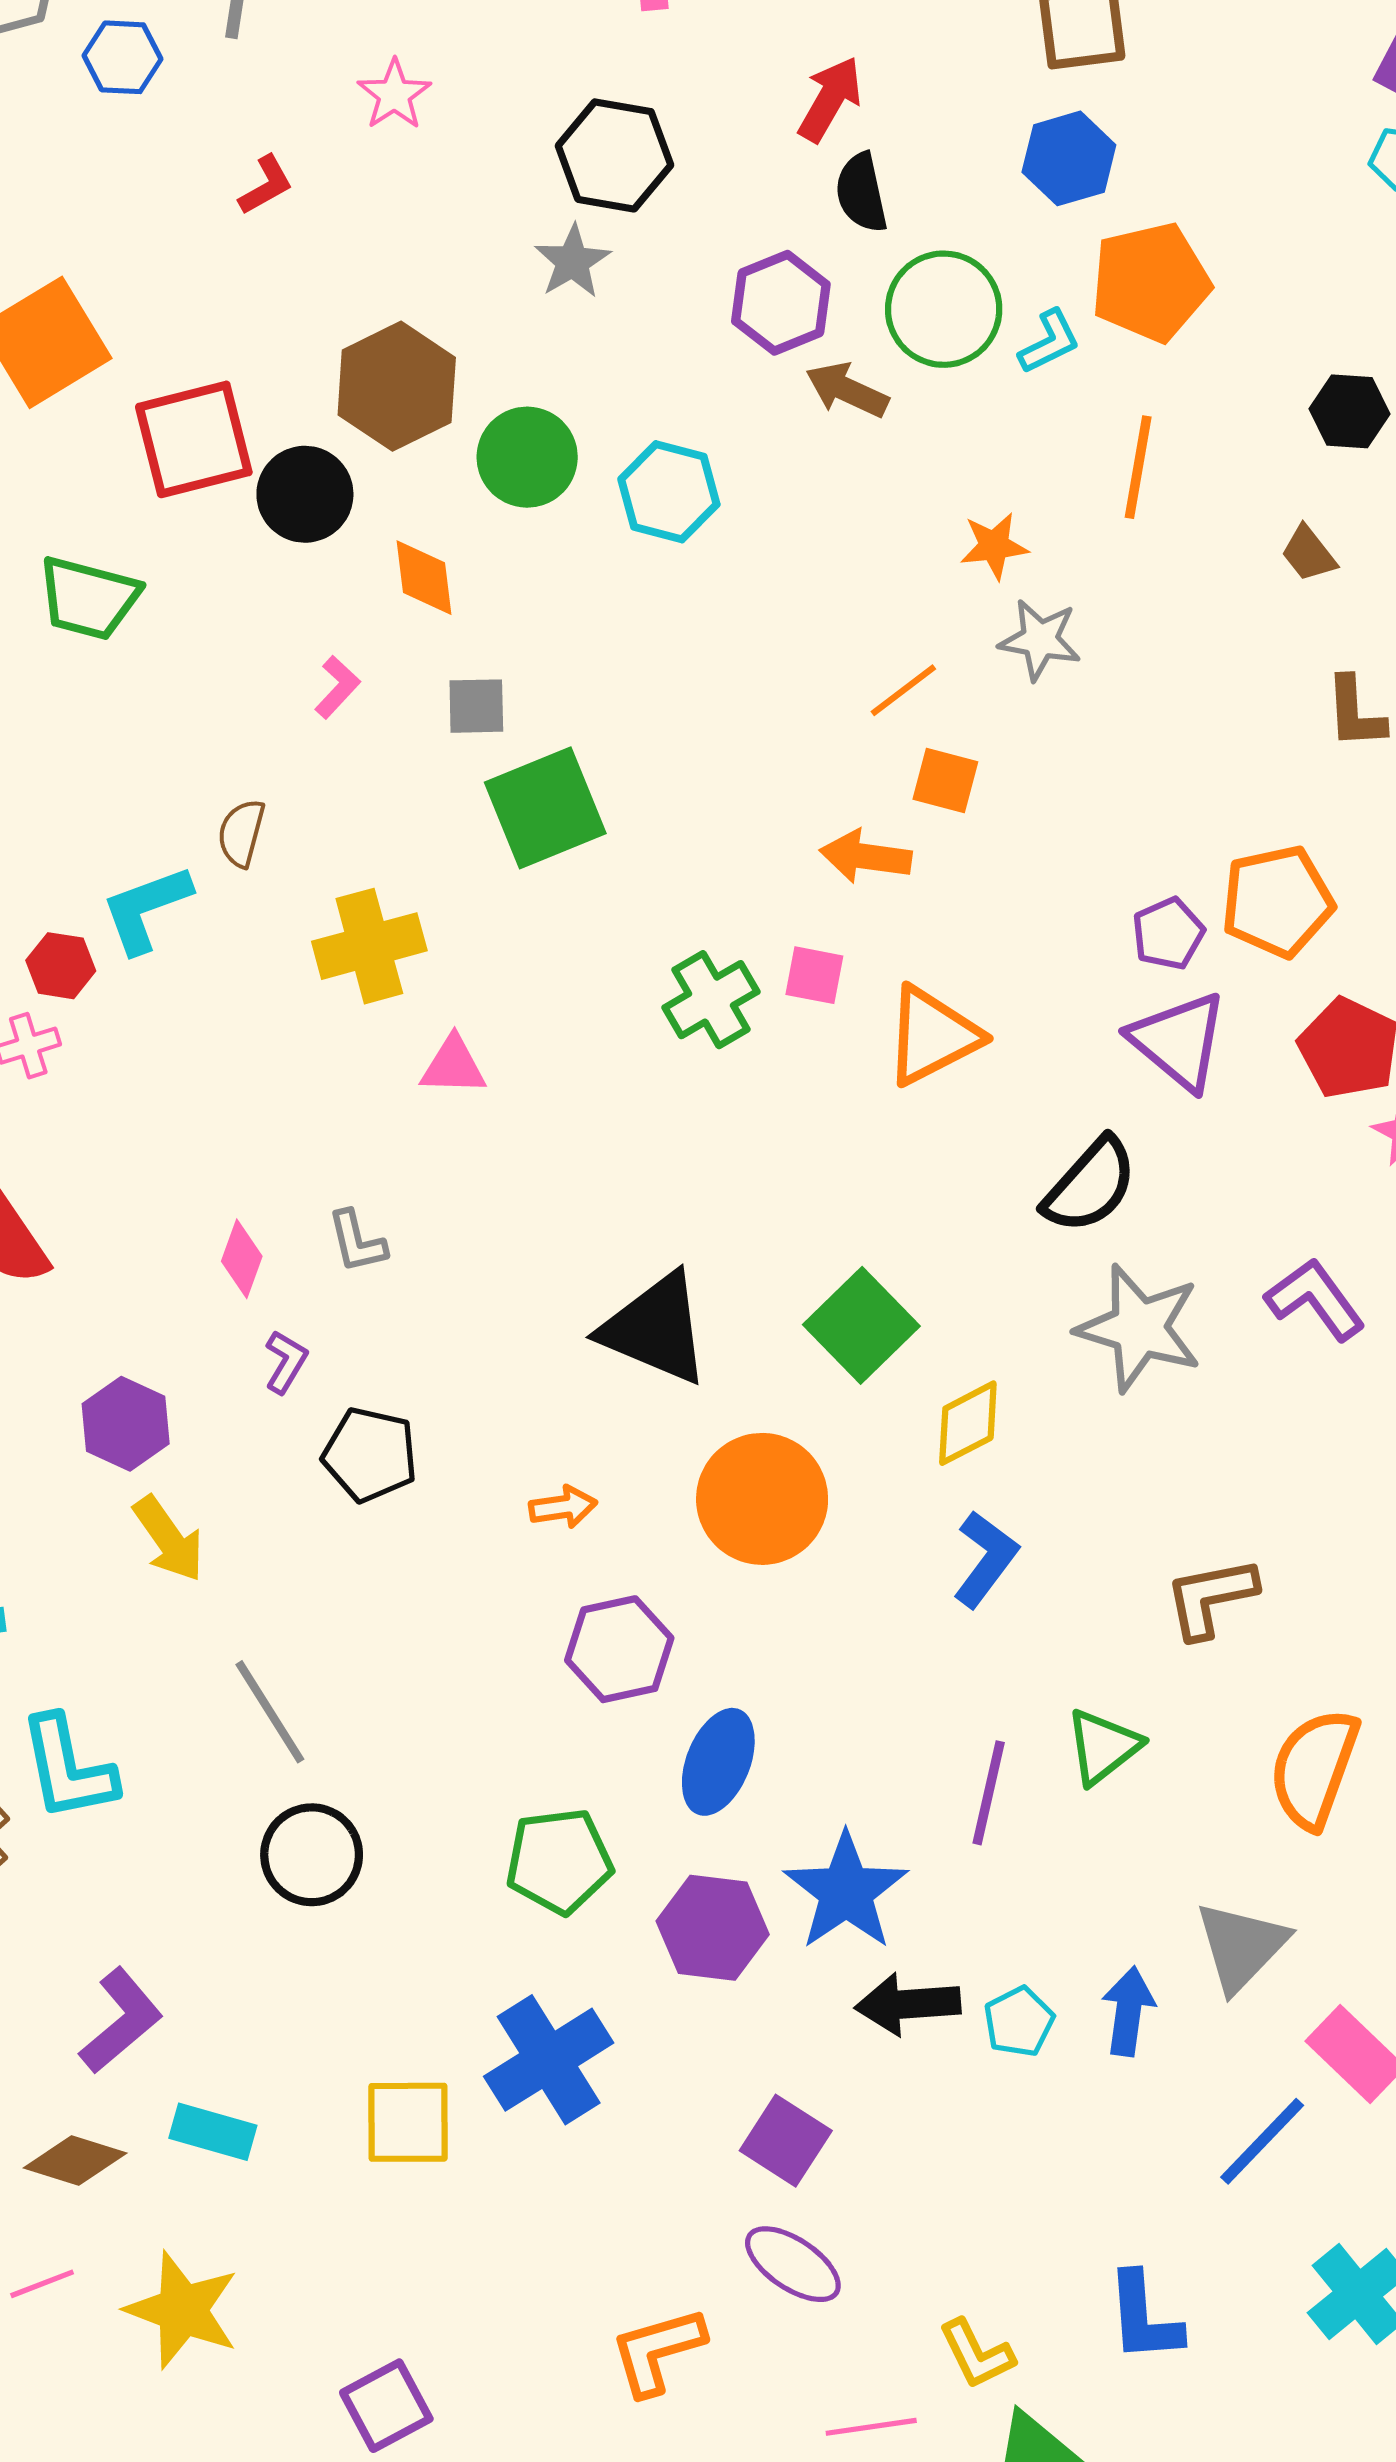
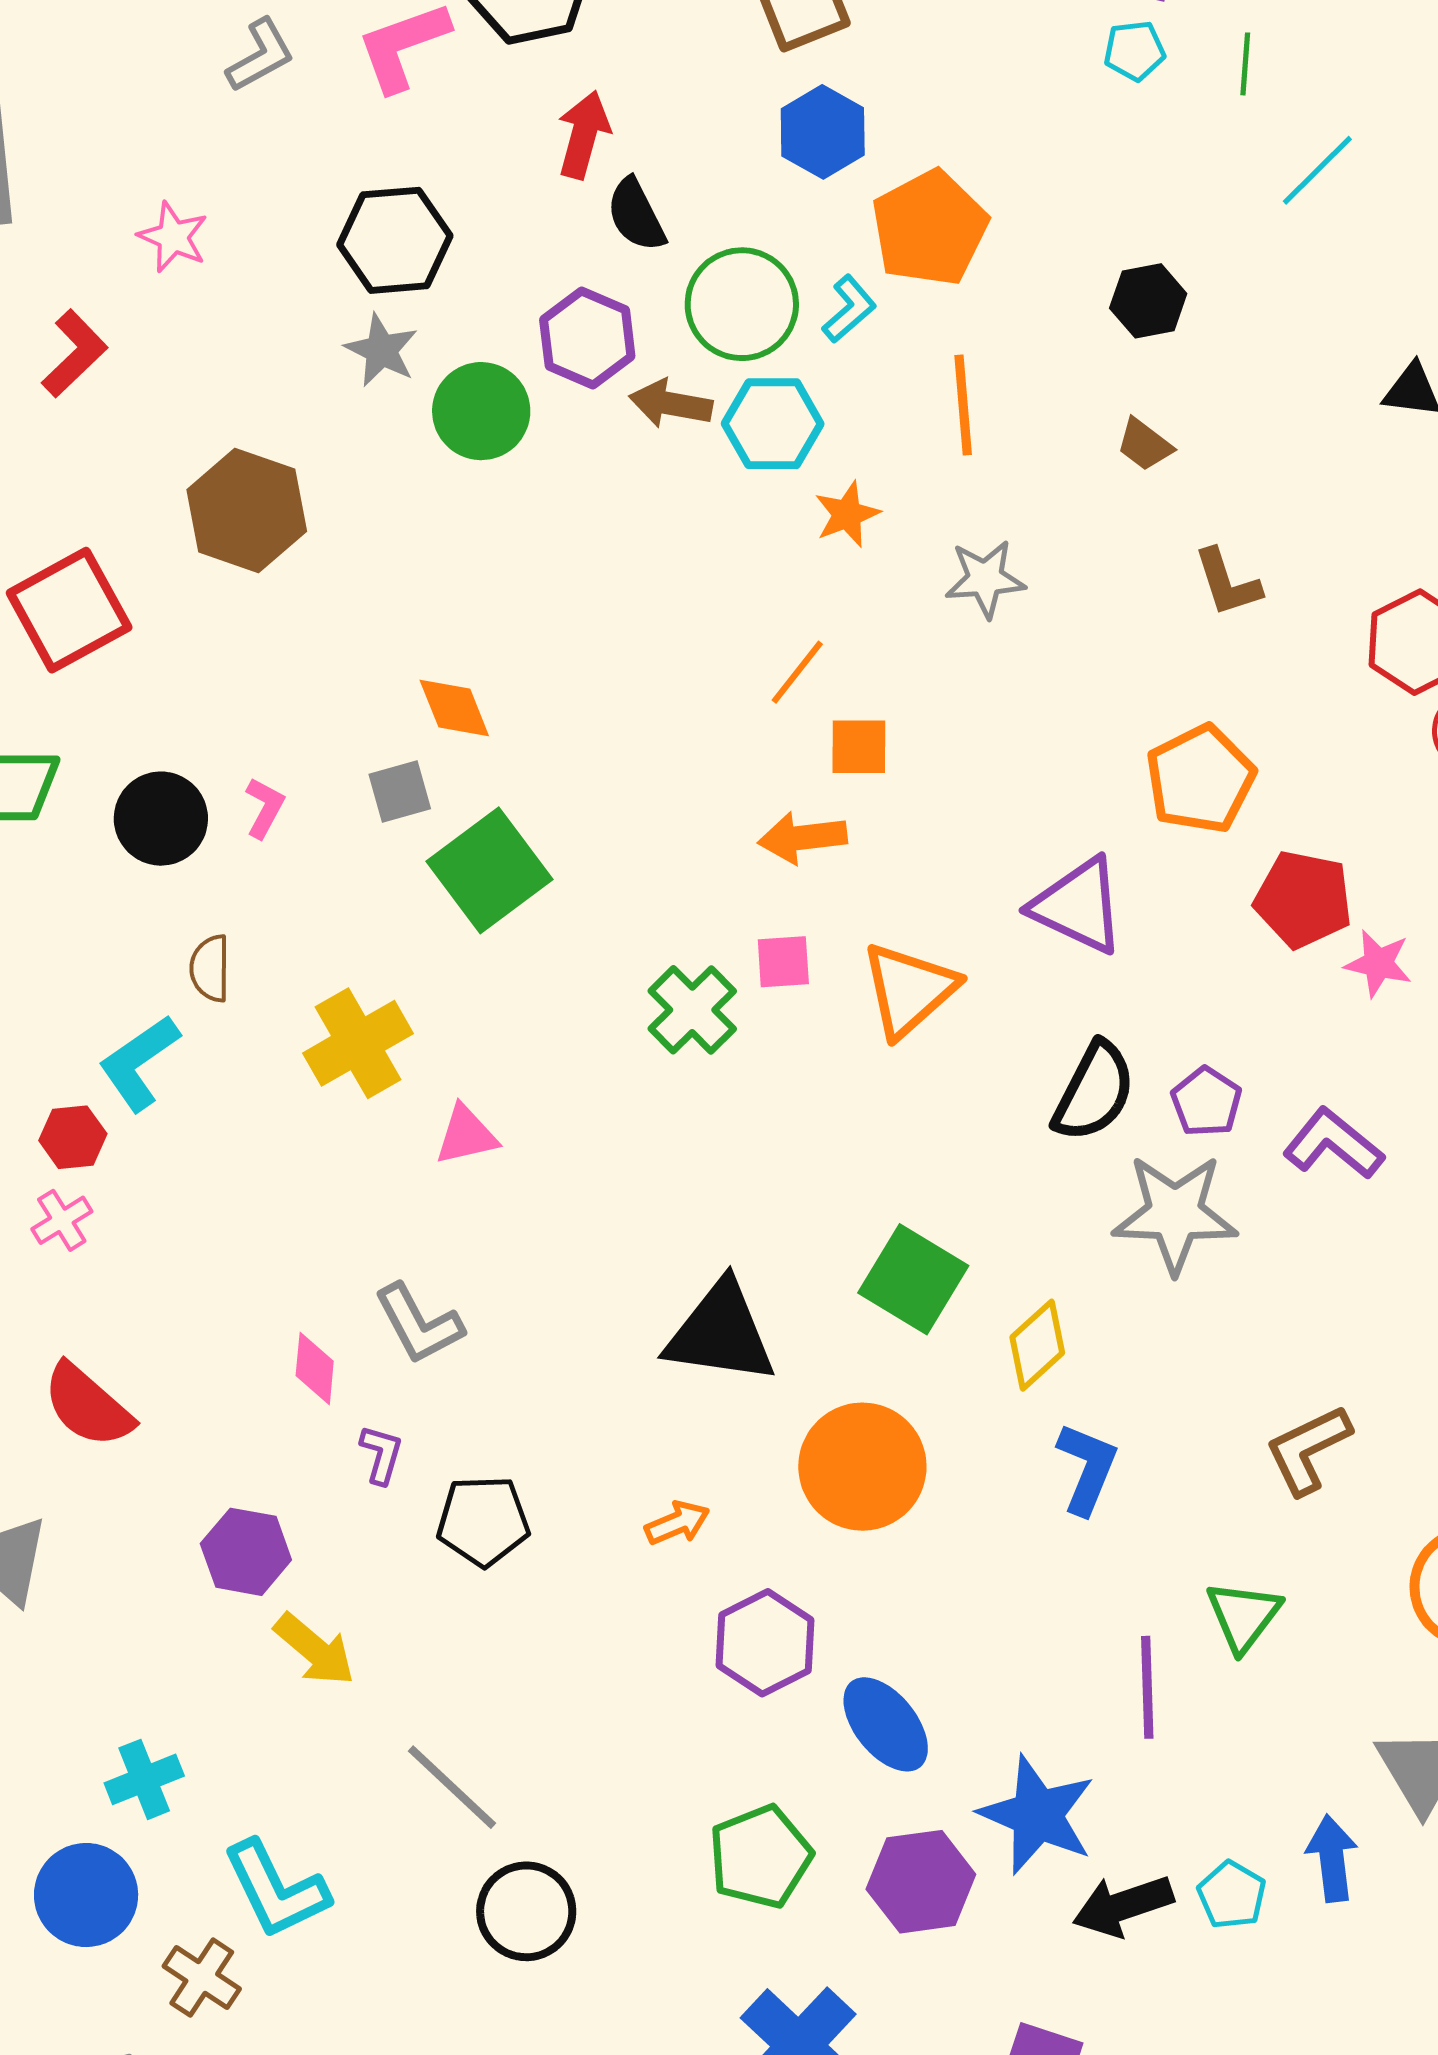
red L-shape: (266, 185) -> (74, 353), size x1.4
green circle: (527, 457) -> (481, 411), moved
cyan hexagon: (669, 492) -> (773, 424), moved
black circle: (305, 494) -> (161, 819), moved
orange diamond: (424, 578) -> (454, 708), moved
gray star: (1040, 640) -> (985, 579), moved
purple pentagon: (1168, 934) -> (1206, 1102), moved
purple triangle: (1179, 1041) -> (1078, 906), moved
gray L-shape: (357, 1242) -> (419, 1324), size x1.4
blue ellipse: (718, 1762) -> (886, 1724), turned -46

